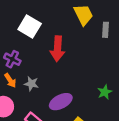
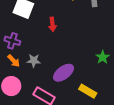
red arrow: (57, 49) -> (52, 24), size x0.6

